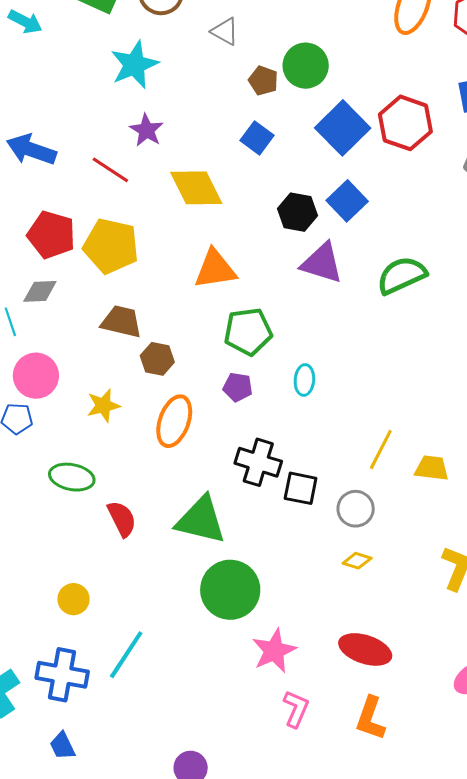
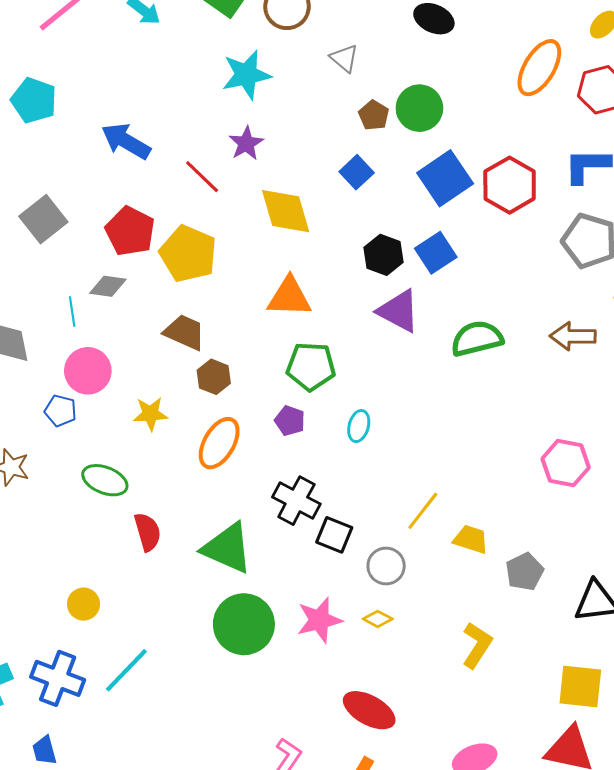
pink star: (274, 651) -> (319, 620), moved

